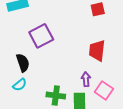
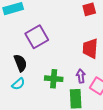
green cross: (56, 96) -> (54, 79), moved

